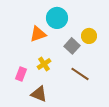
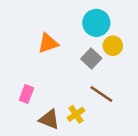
cyan circle: (57, 18) -> (96, 23), moved
yellow cross: (44, 64) -> (76, 114), moved

